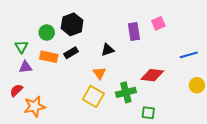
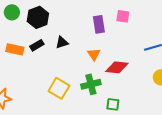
pink square: (158, 23) -> (123, 16), turned 32
green circle: (47, 32) -> (12, 12), moved
black triangle: (108, 50) -> (62, 42), moved
orange triangle: (99, 73) -> (94, 54), moved

